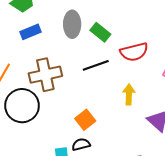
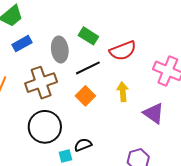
gray ellipse: (72, 24) -> (60, 49), moved
black circle: (22, 106) -> (45, 127), moved
orange square: (85, 120) -> (85, 96), moved

